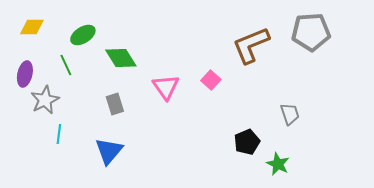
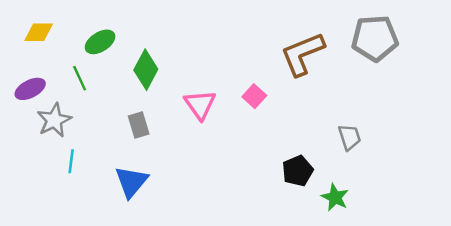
green diamond: (121, 58) -> (146, 70), turned 60
purple ellipse: (25, 74) -> (30, 89), turned 50

